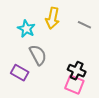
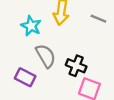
black cross: (77, 71) -> (76, 66), moved

